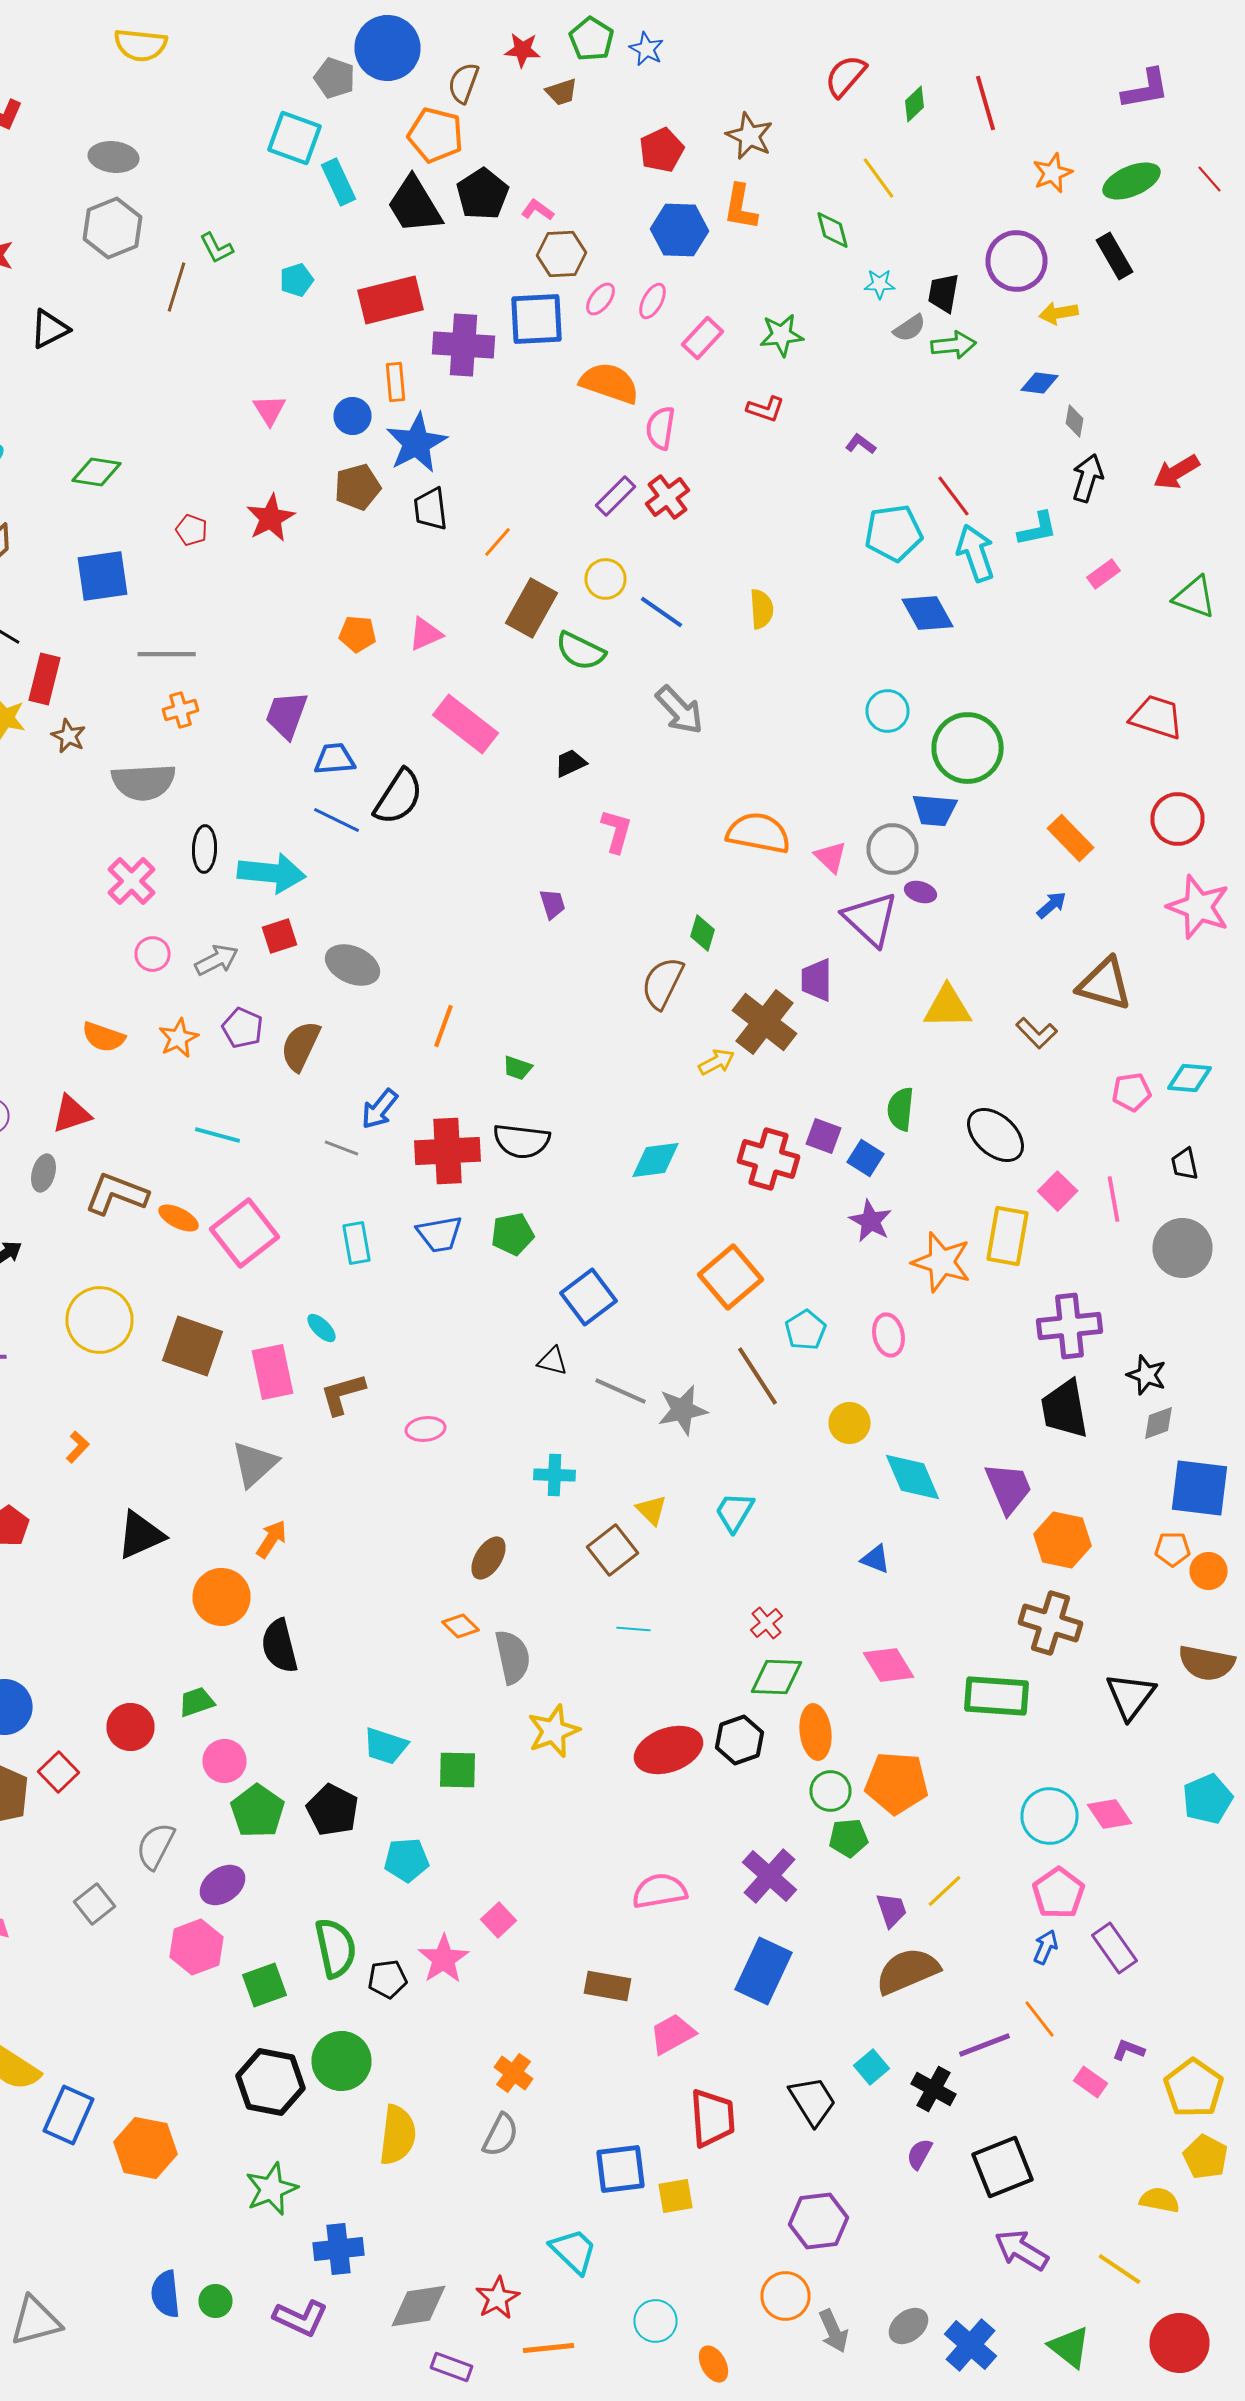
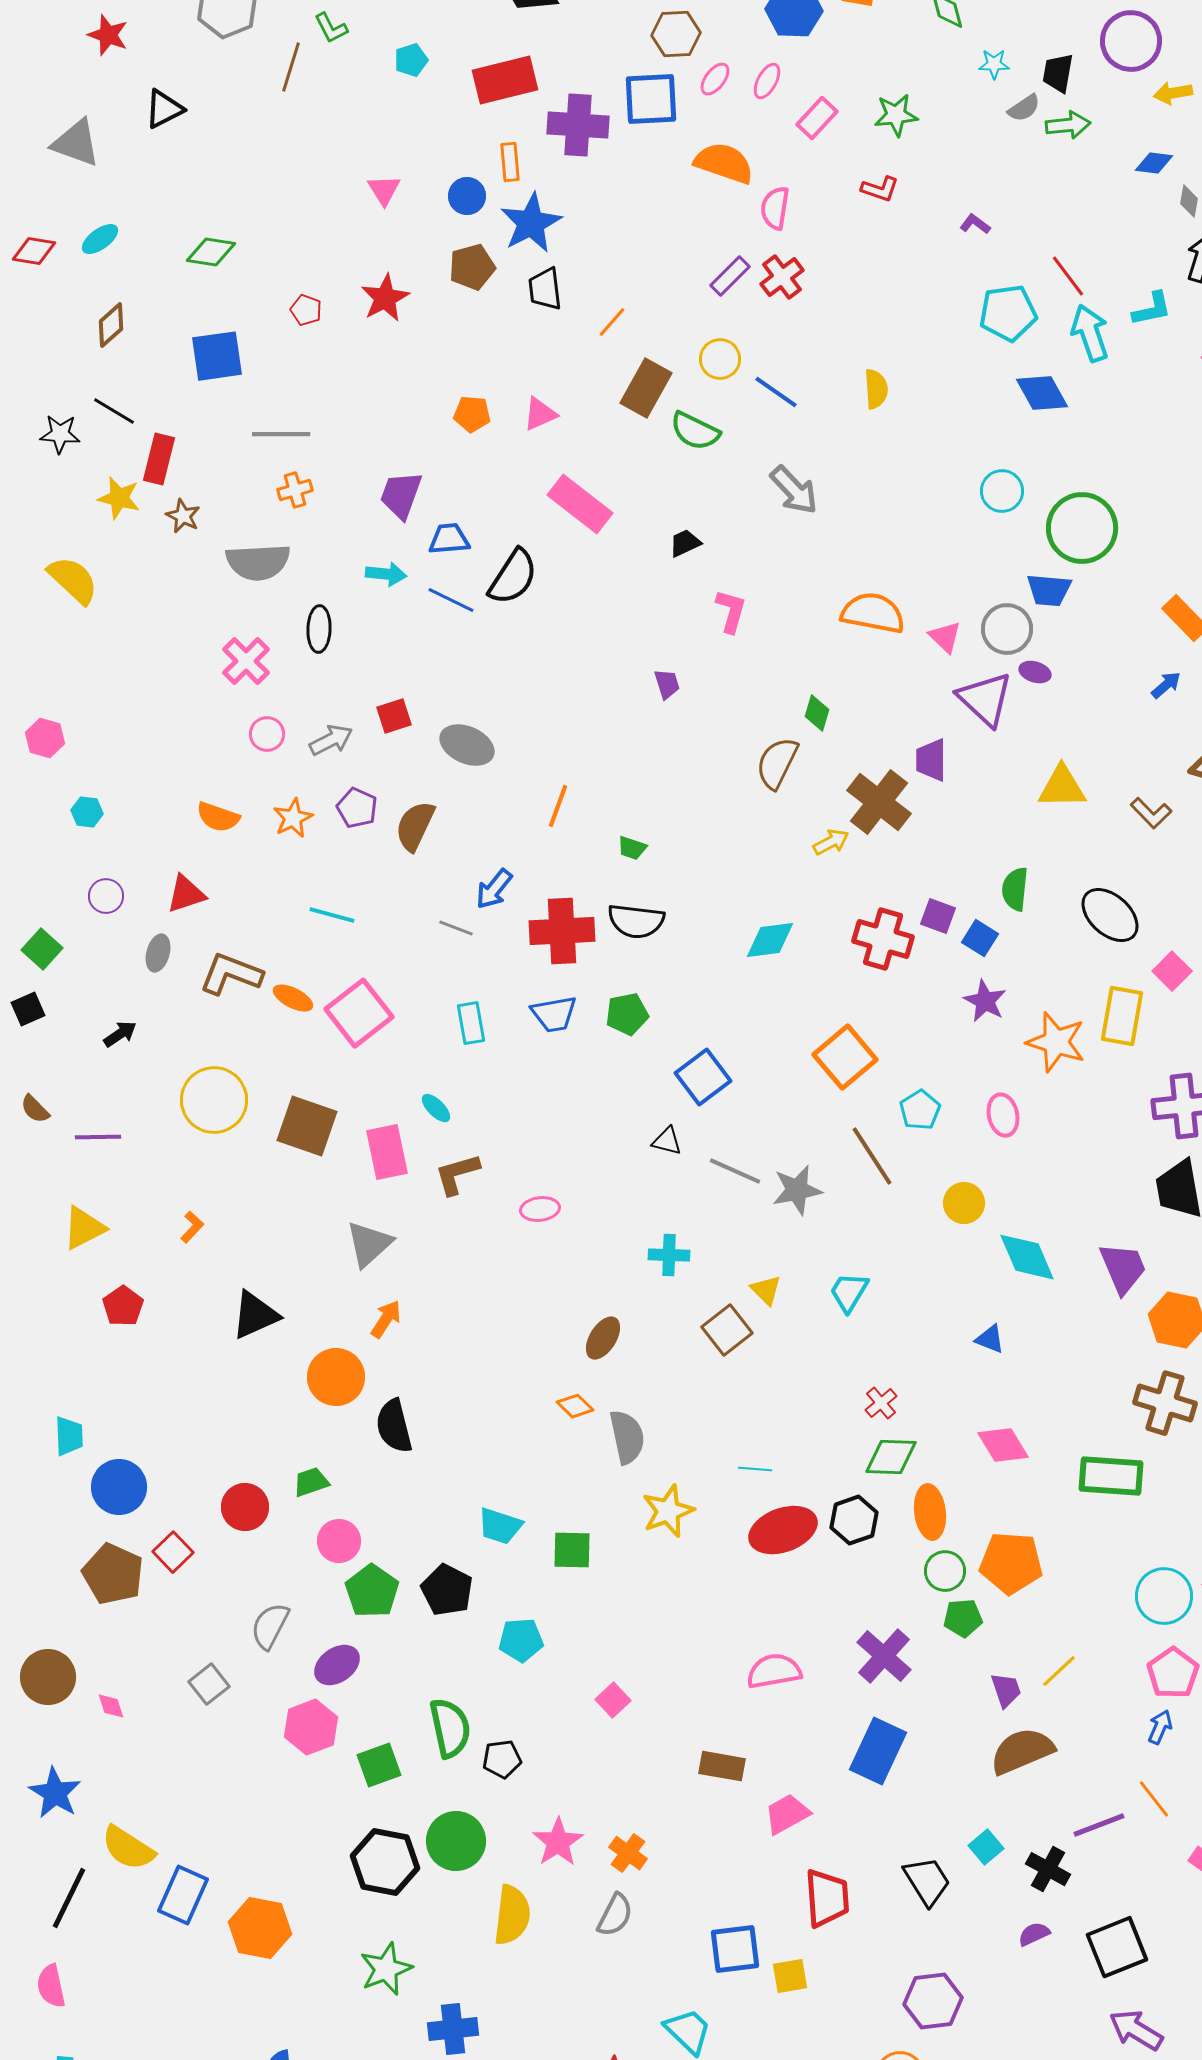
cyan arrow: (272, 873) -> (386, 574), moved, size x0.6
cyan line: (634, 1629) -> (755, 1469), moved
pink star: (444, 1959) -> (558, 1842), moved
purple semicircle: (920, 2154) -> (1034, 1934), turned 36

